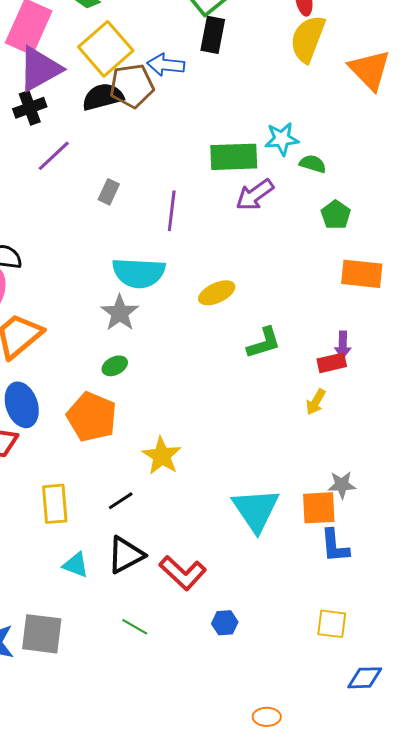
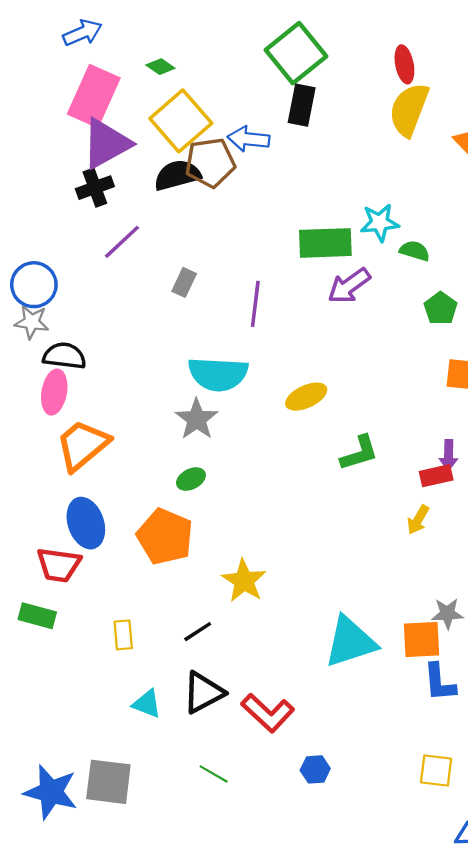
yellow rectangle: (55, 504) -> (123, 635), size x0.7
cyan triangle: (256, 510) -> (350, 642), turned 46

